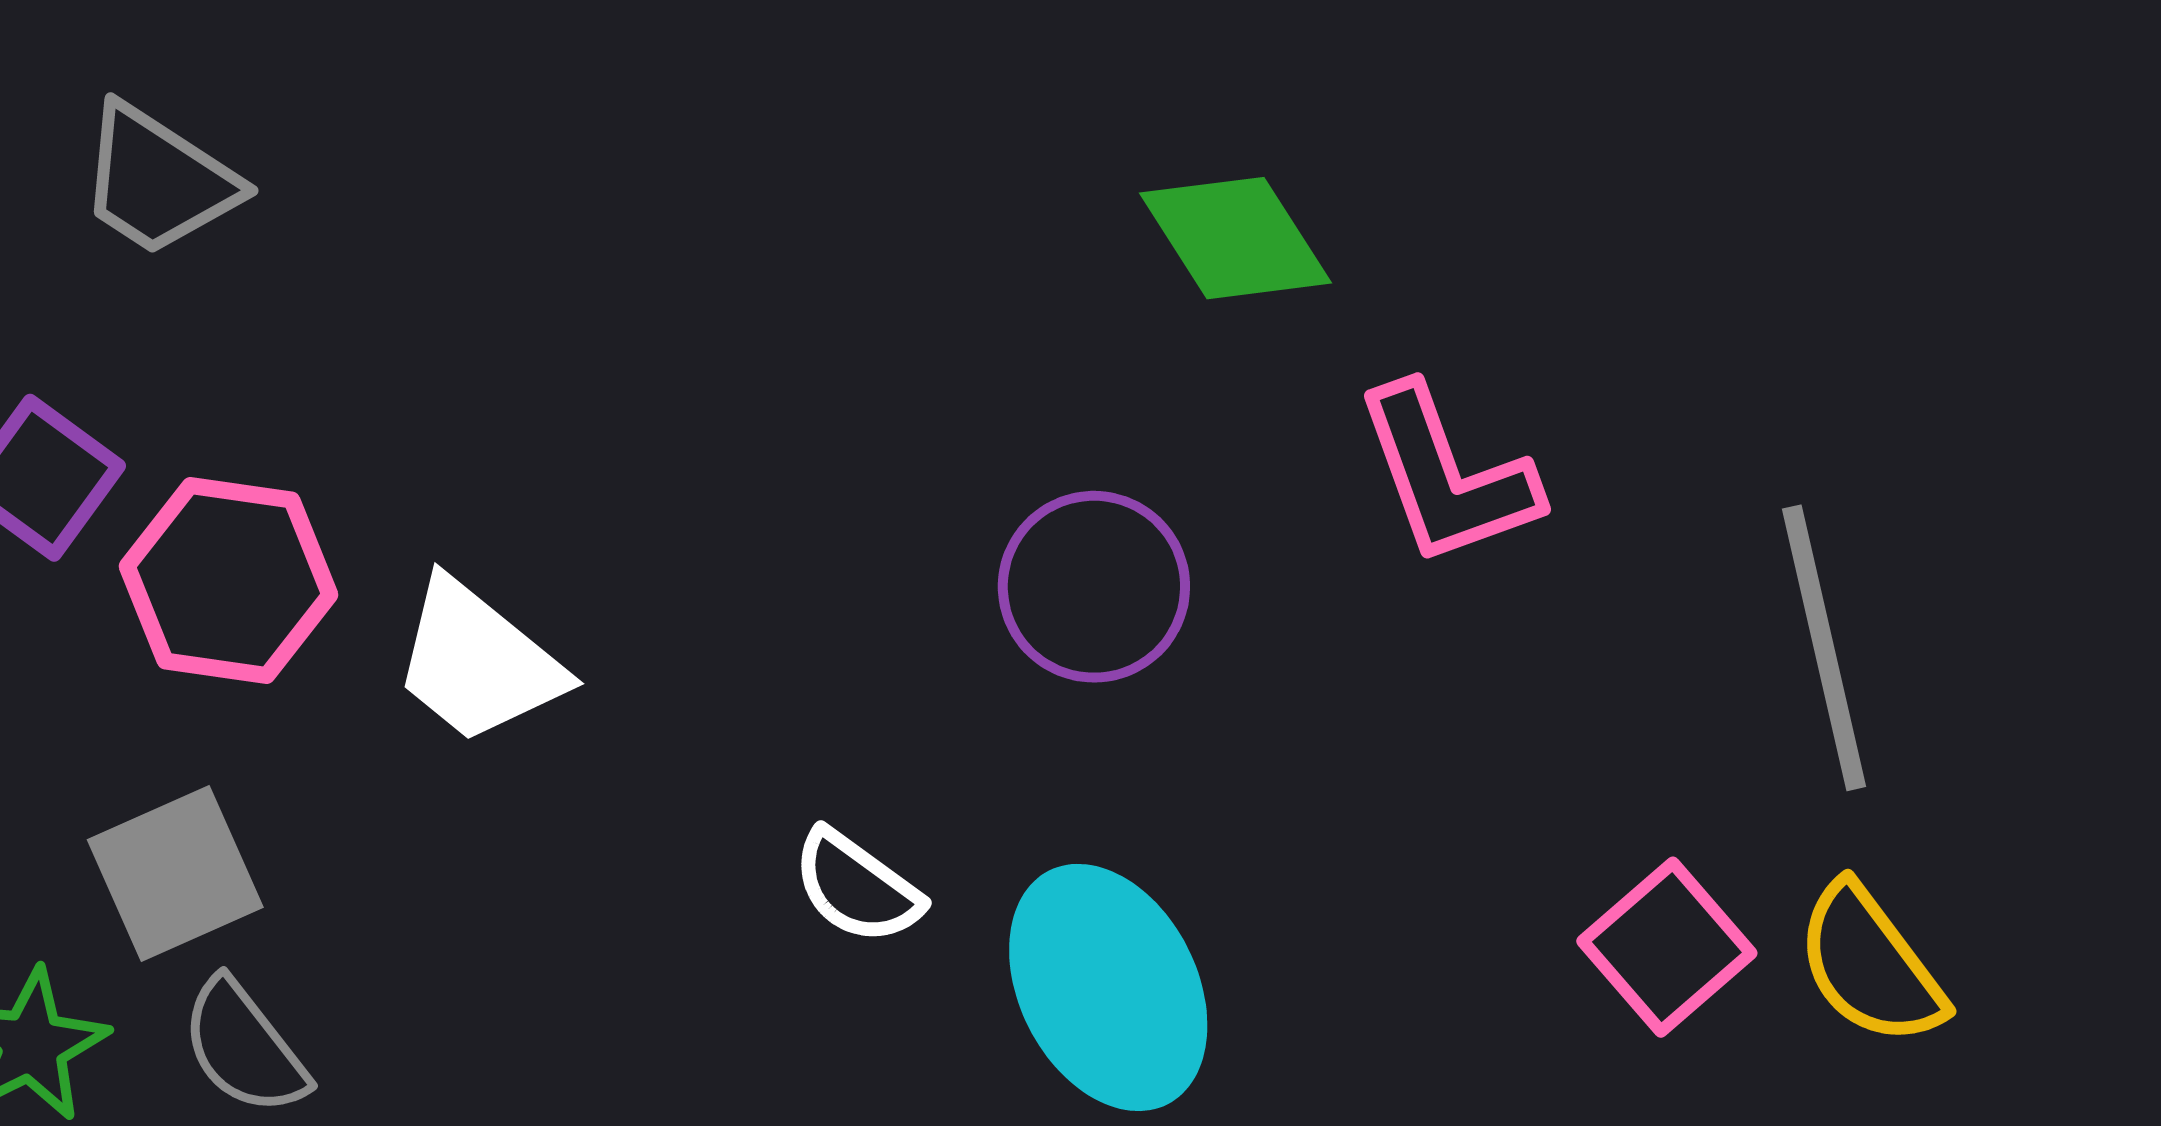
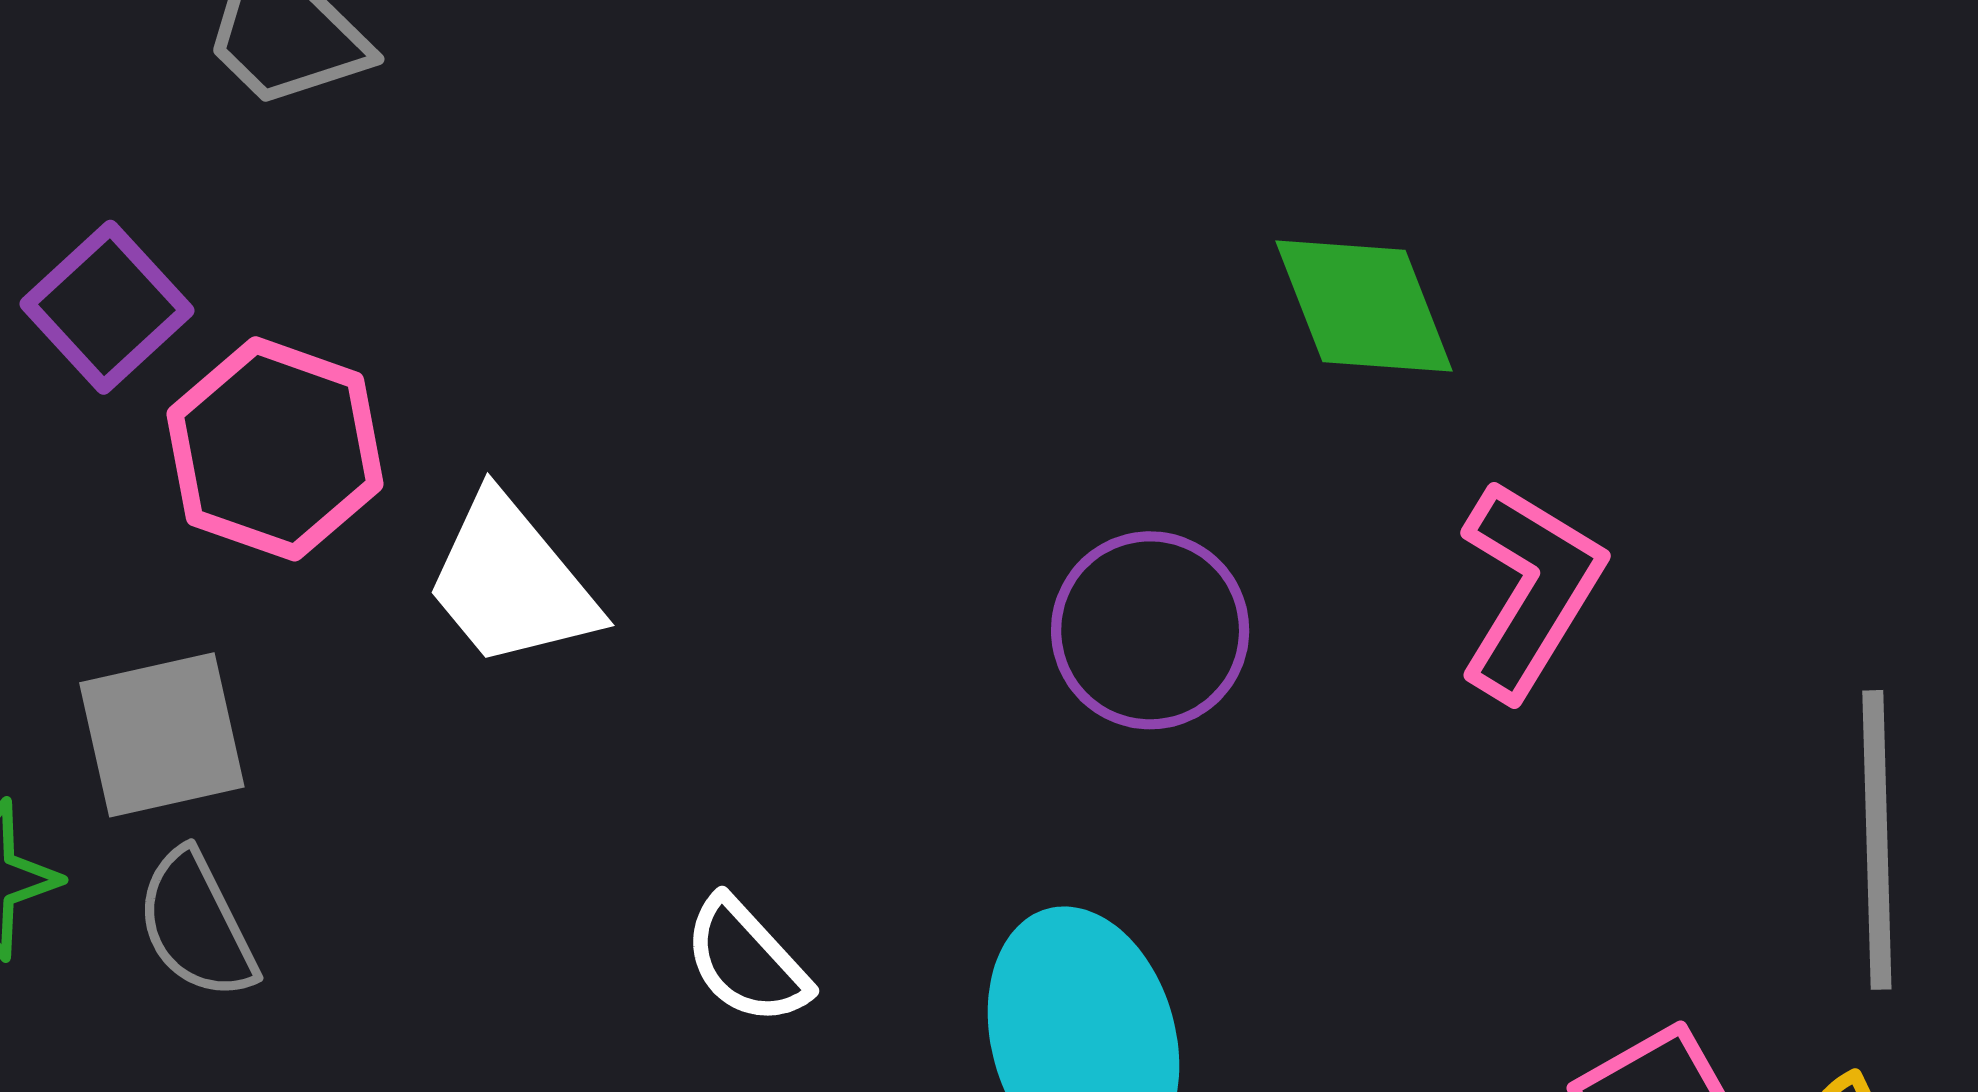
pink L-shape: (1447, 476) -> (1530, 589), turned -140
white semicircle: (857, 887) -> (746, 961), moved

